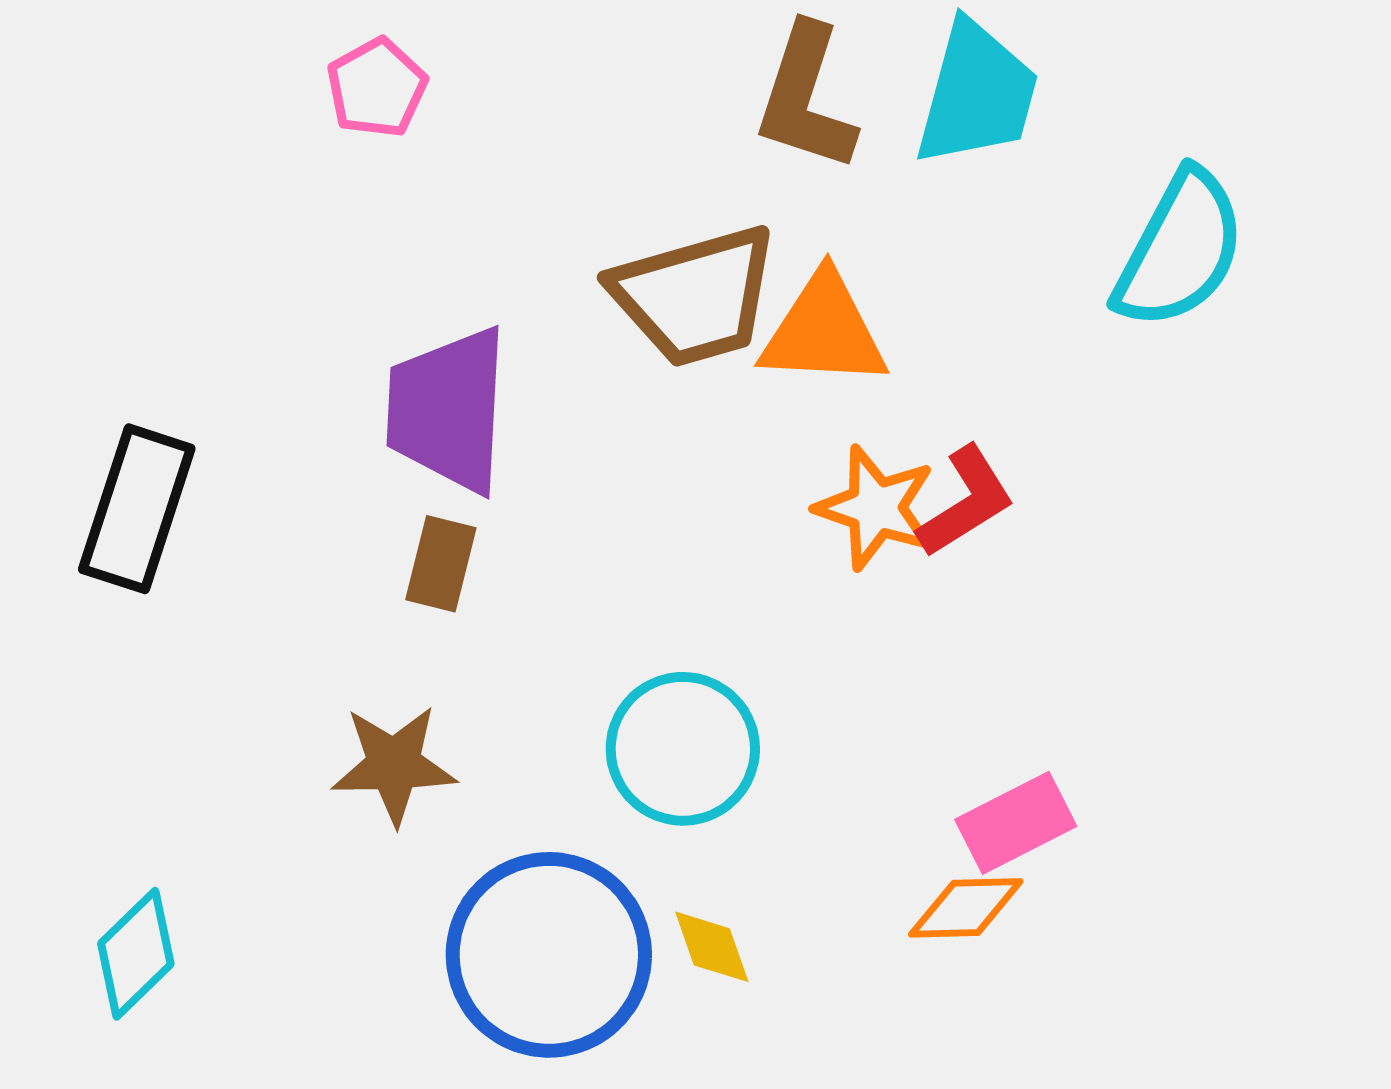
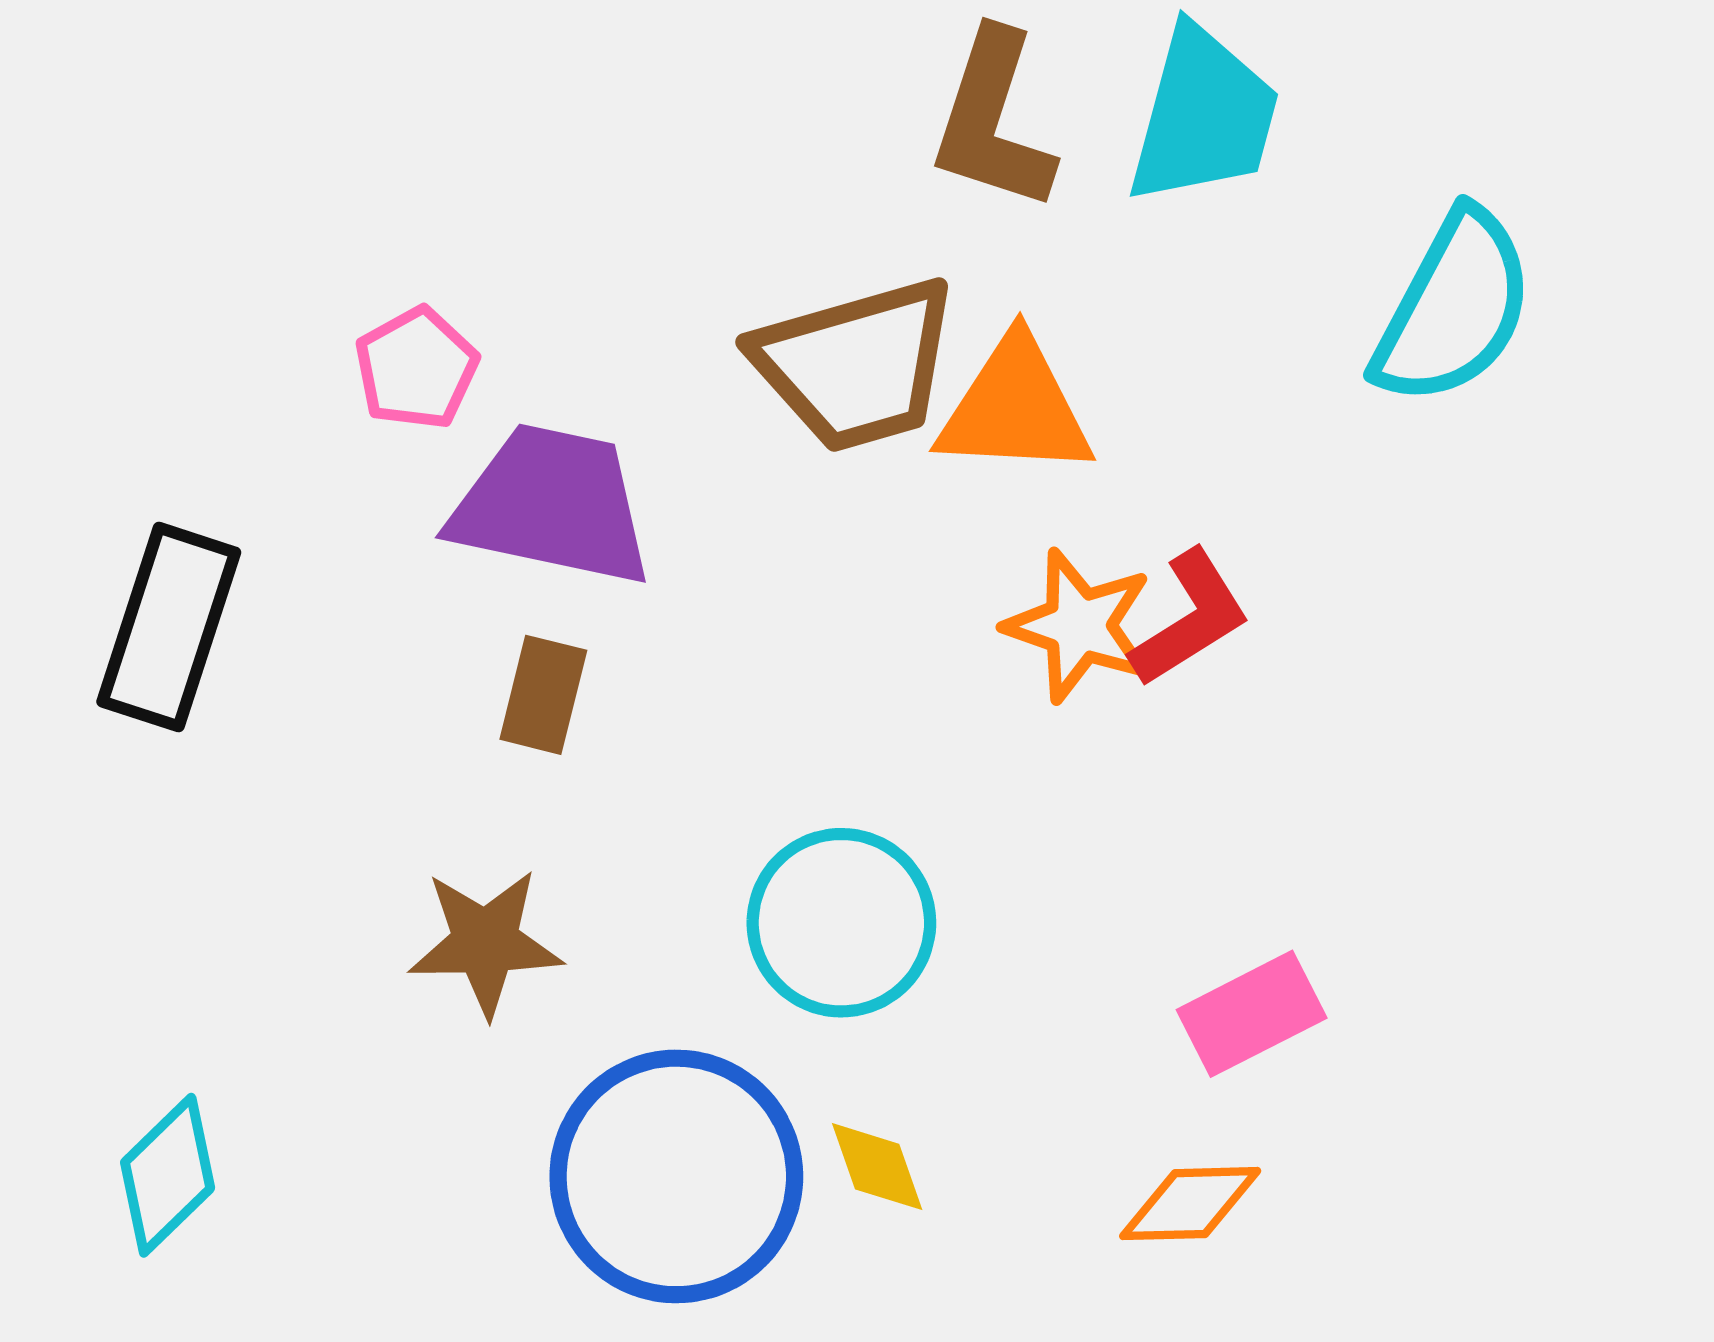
pink pentagon: (377, 88) -> (416, 368), moved
purple trapezoid: (448, 410) -> (552, 505), turned 99
orange diamond: (966, 908) -> (1190, 1204), moved

